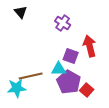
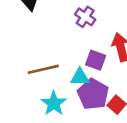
brown line: (31, 76) -> (43, 69), moved
cyan star: (17, 88) -> (54, 103), moved, turned -30

